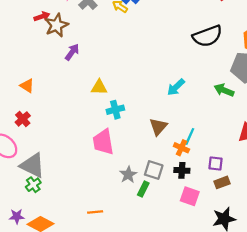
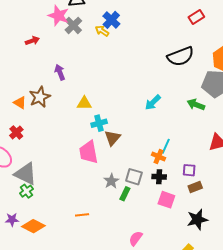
brown star: (57, 25) -> (40, 97), moved
purple arrow: (72, 52) -> (60, 72), turned -56
brown triangle: (158, 127) -> (112, 138), moved

